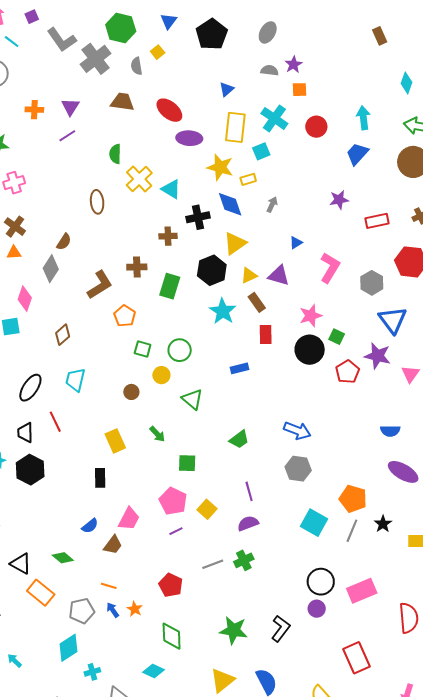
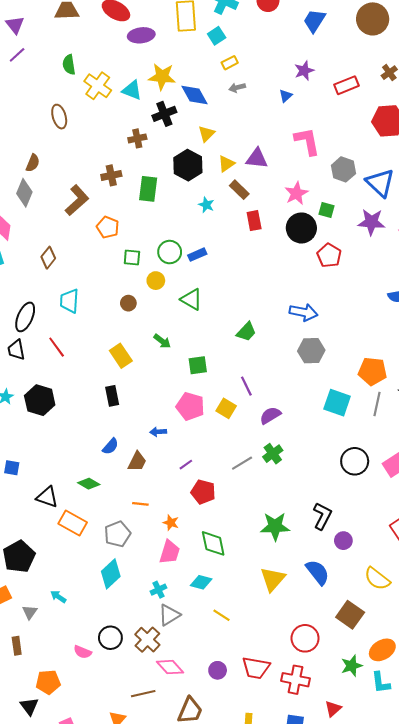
yellow star: (220, 167) -> (162, 77), moved
yellow rectangle: (248, 179) -> (230, 63), moved
gray arrow: (272, 204) -> (237, 88), turned -119
yellow triangle: (235, 243) -> (206, 134), size x0.7
blue triangle: (296, 243) -> (286, 96), moved
pink L-shape: (330, 268) -> (307, 141), turned -32
gray hexagon: (372, 283) -> (343, 169), moved
cyan star: (223, 311) -> (206, 205), size x0.6
blue rectangle: (239, 368) -> (197, 255), moved
red pentagon: (347, 372) -> (329, 256), moved
black trapezoid: (25, 433) -> (16, 350), moved
purple line: (249, 491) -> (246, 386), moved
pink trapezoid: (129, 519) -> (170, 552), moved
purple line: (176, 531) -> (186, 465), moved
purple circle: (317, 609) -> (343, 541), moved
blue arrow: (113, 610) -> (158, 432), moved, turned -49
cyan cross: (92, 672) -> (158, 590), moved

